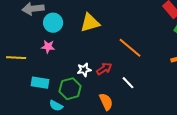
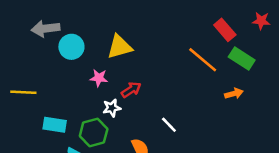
pink star: (48, 47) -> (99, 78), moved
orange line: (130, 48) -> (203, 60), moved
red arrow: (104, 69) -> (131, 90), moved

